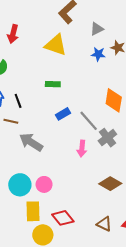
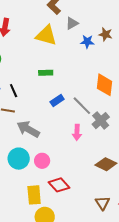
gray triangle: (97, 29) -> (72, 23), moved
pink circle: (44, 184) -> (42, 161), moved
cyan circle: (20, 185) -> (19, 159), moved
red diamond: (63, 218) -> (59, 185), moved
brown triangle: (104, 224) -> (102, 203), turned 35

